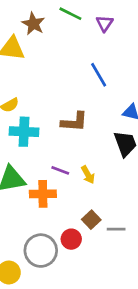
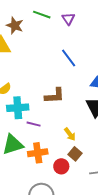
purple line: (60, 170) -> (34, 124), moved
brown square: (91, 220) -> (75, 154), moved
red circle: (71, 239) -> (61, 166), moved

